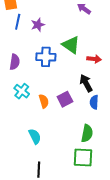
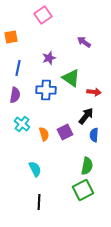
blue line: (18, 22) -> (18, 68), moved
purple star: (38, 25) -> (49, 58), moved
black arrow: (86, 83) -> (86, 116), turned 66
green square: (83, 157) -> (83, 190), turned -30

